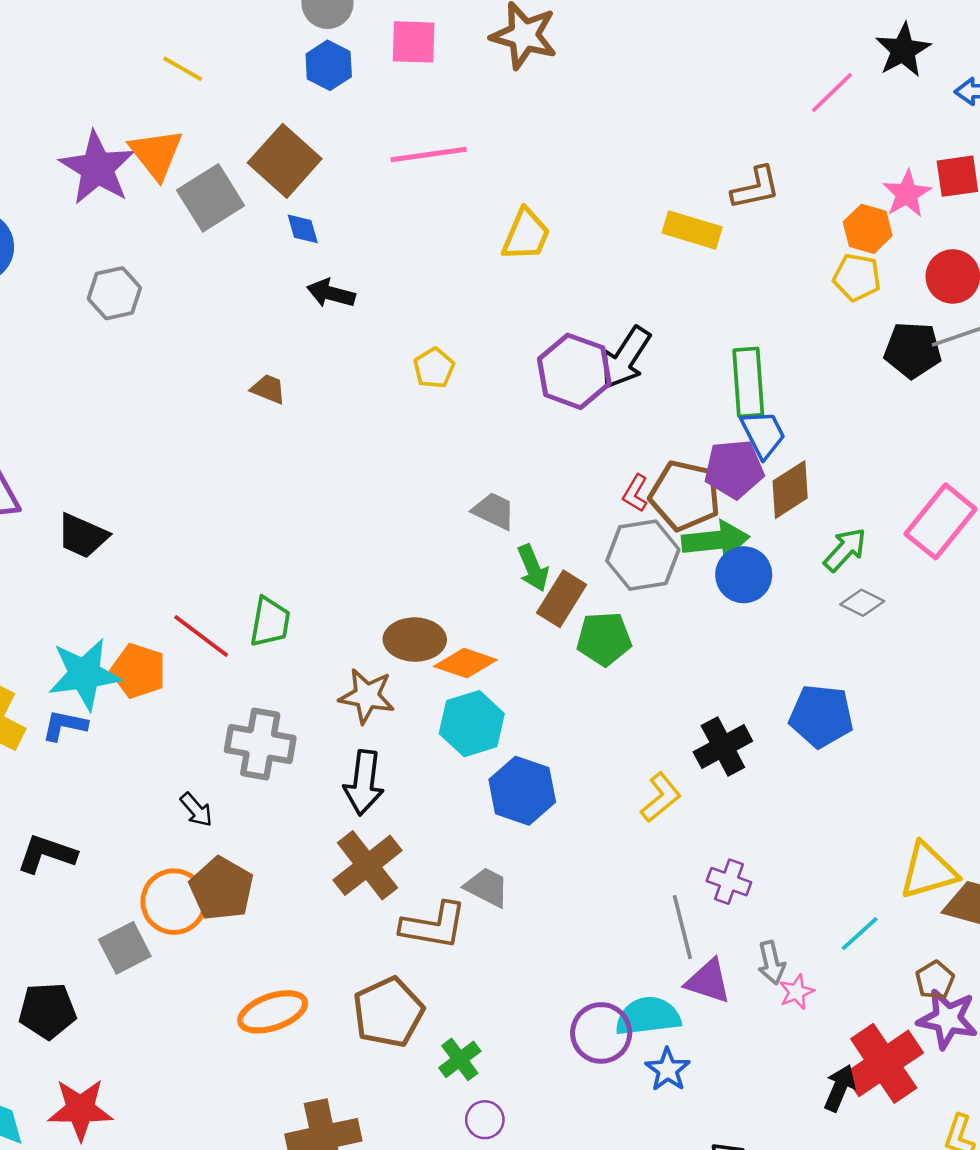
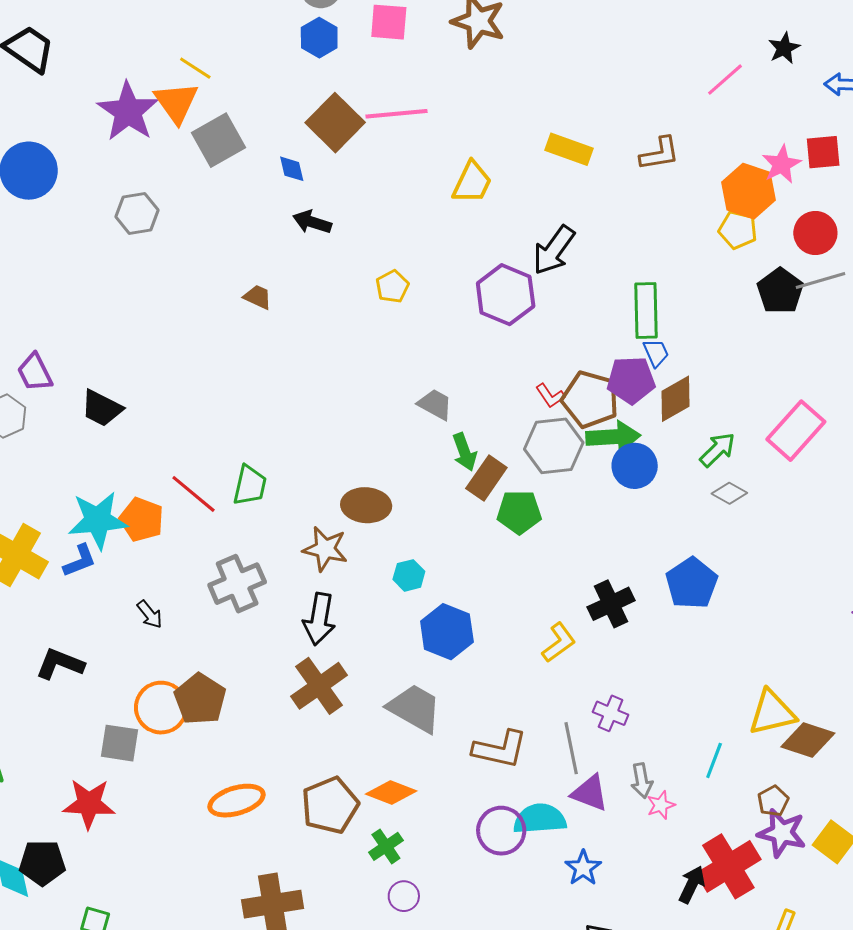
black star: (903, 50) -> (784, 48), size x0.7
yellow line: (183, 69) -> (195, 68), moved
brown square: (285, 161) -> (335, 123), moved
orange hexagon: (868, 229) -> (748, 191), size x1.4
yellow rectangle: (692, 230) -> (569, 149), moved
black pentagon: (913, 350) -> (780, 291), turned 30
black arrow: (626, 358) -> (554, 250), moved
blue trapezoid: (763, 434) -> (656, 353), size x0.7
red L-shape: (635, 493) -> (550, 396), turned -68
orange diamond: (465, 663) -> (391, 793), moved
blue pentagon: (821, 716) -> (692, 583), turned 30
cyan hexagon: (472, 724) -> (409, 575), size x0.6
blue L-shape: (65, 725) -> (80, 561), turned 144
gray cross: (260, 744) -> (237, 584), turned -36
black arrow: (196, 810) -> (150, 614), moved
gray trapezoid: (487, 887) -> (415, 708), size x1.5
brown L-shape: (434, 926) -> (500, 749), moved
cyan line: (860, 934) -> (714, 760), turned -30
gray square: (125, 948) -> (120, 743), turned 33
black pentagon: (47, 1011) -> (42, 863), moved
blue star: (668, 1070) -> (583, 868), moved
red star: (80, 1109) -> (89, 804), moved

